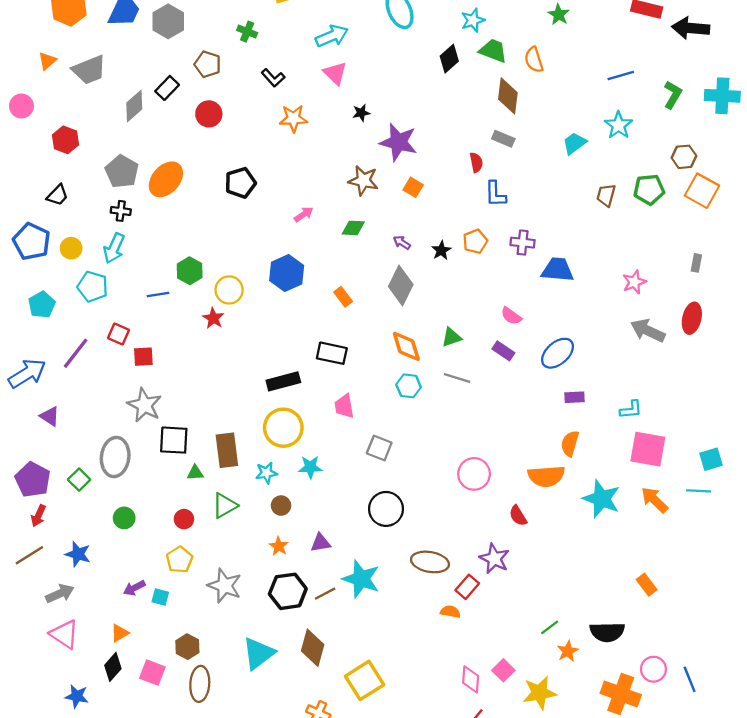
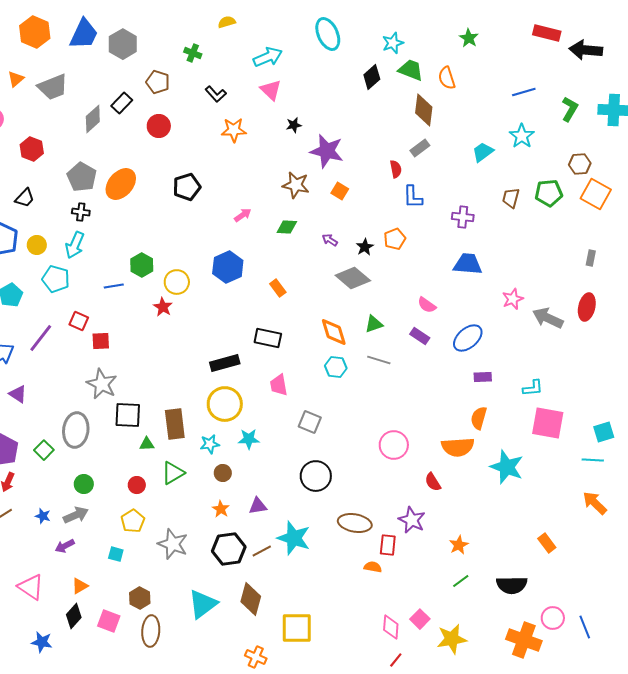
gray rectangle: (503, 139) -> (420, 148), turned -60
purple cross: (523, 243) -> (463, 217), moved
pink star: (634, 282) -> (513, 299), moved
gray diamond: (401, 285) -> (353, 278), moved, turned -76
orange arrow: (655, 500) -> (595, 503), moved
blue star: (78, 554) -> (43, 516), size x0.7
red rectangle: (467, 587) -> (388, 545), turned -35
purple arrow: (134, 588) -> (65, 546), moved
gray arrow: (60, 594) -> (76, 515), moved
orange star: (568, 651) -> (459, 545), moved
yellow square: (365, 680) -> (297, 628), turned 32

